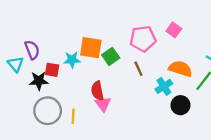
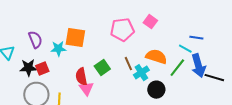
purple semicircle: (32, 50) -> (35, 40), moved
green square: (111, 56) -> (102, 68), moved
brown line: (138, 69) -> (128, 64), moved
red square: (52, 70) -> (42, 69), moved, turned -32

